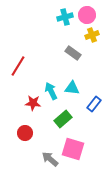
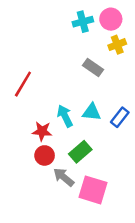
blue rectangle: (94, 104) -> (120, 117), moved
red circle: (25, 133) -> (45, 155), moved
gray arrow: (50, 159) -> (64, 177), moved

